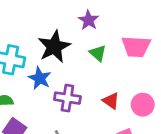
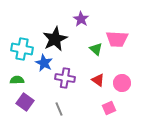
green triangle: (98, 53) -> (96, 49), moved

